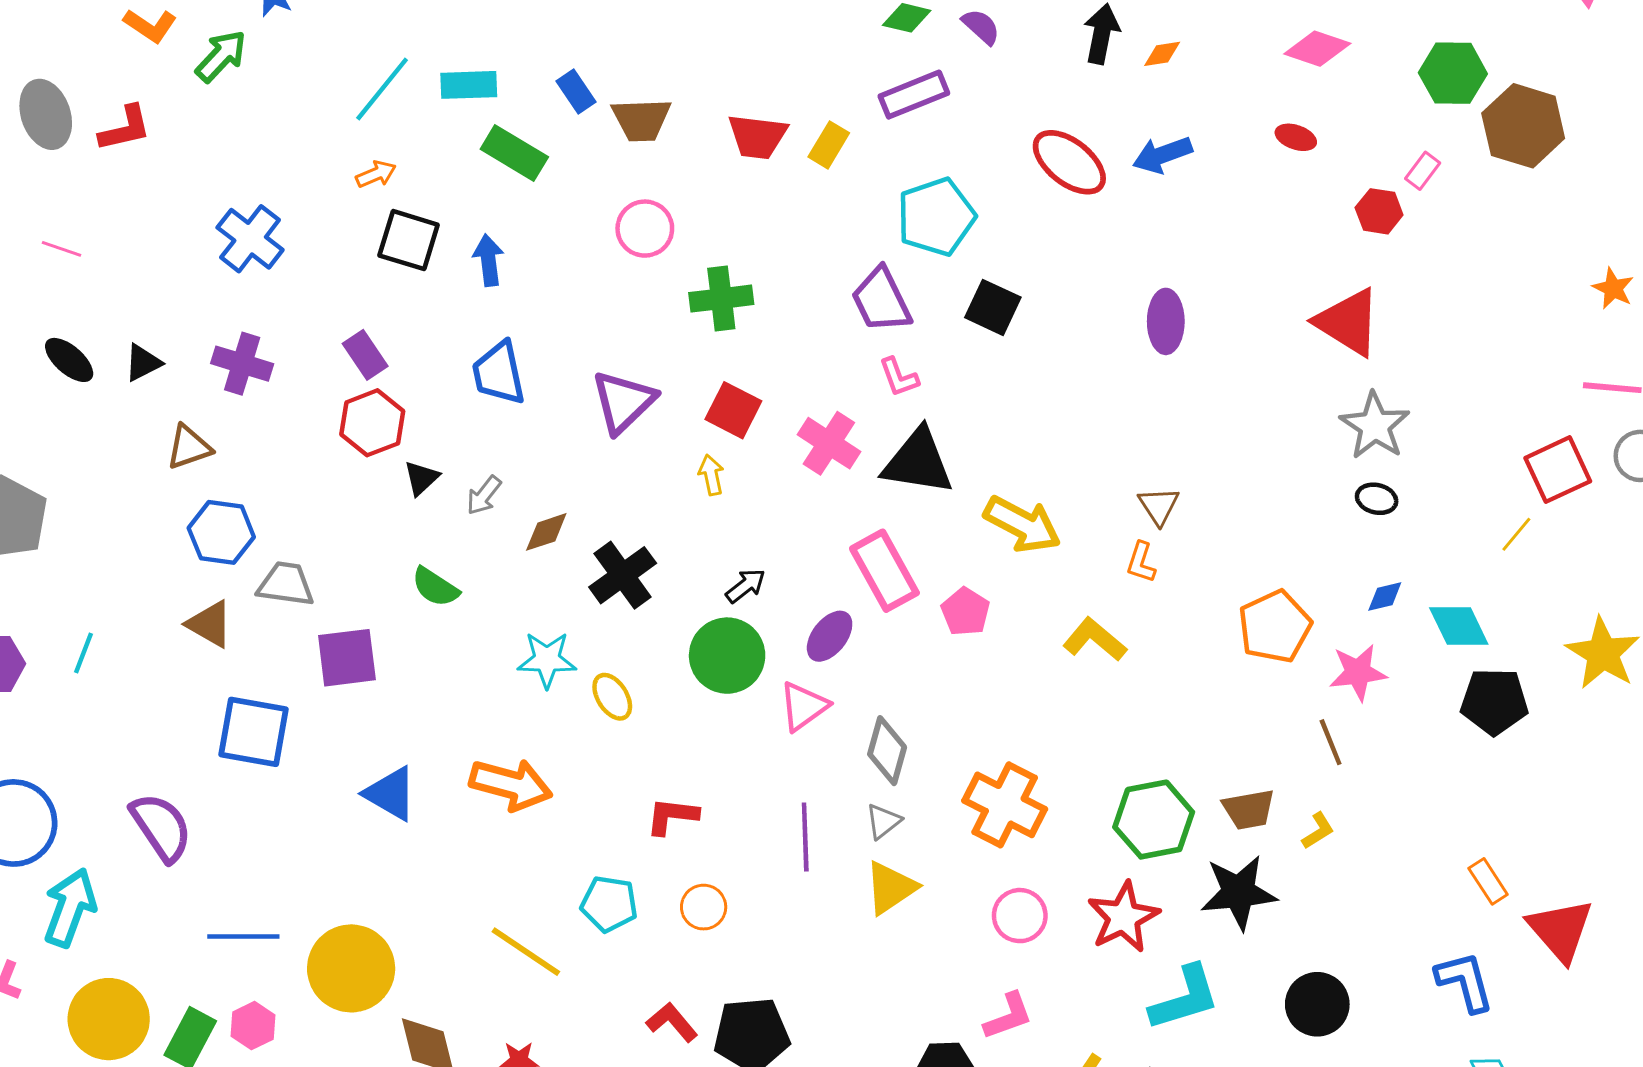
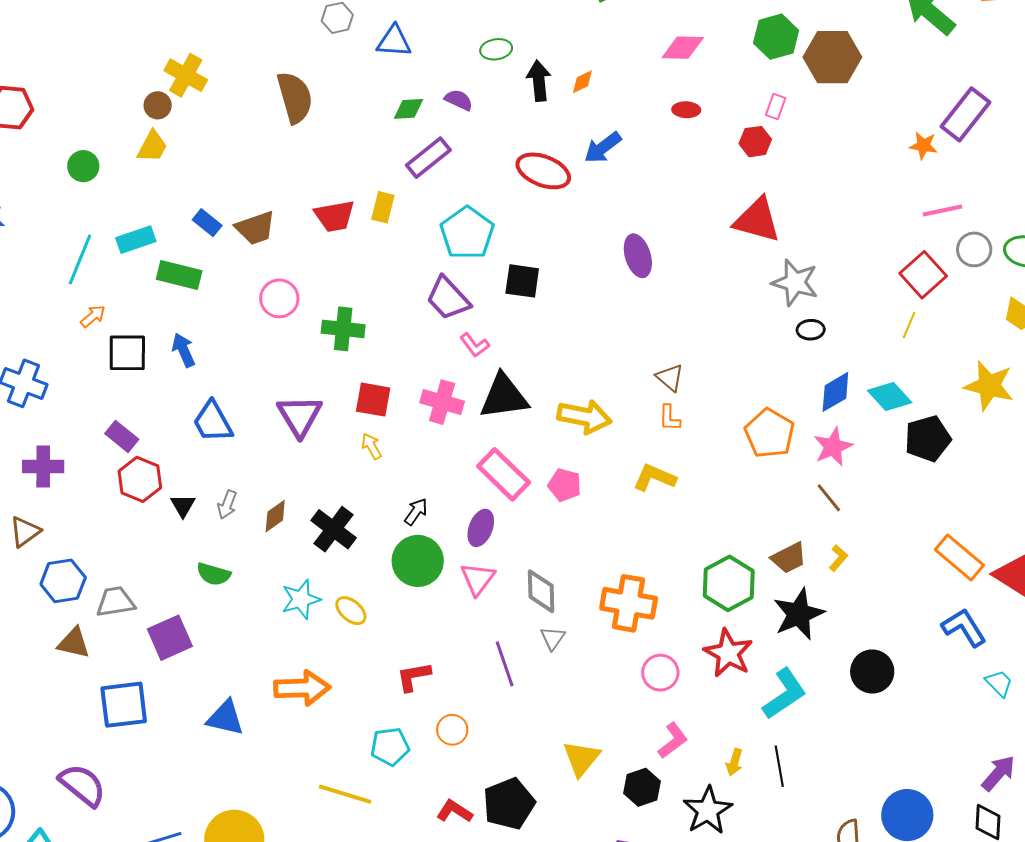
green cross: (721, 299) -> (343, 329), turned 30
blue diamond: (1385, 597) -> (835, 392), size x1.6
orange rectangle: (1488, 881) -> (959, 557), size x1.6
yellow triangle: (891, 888) -> (581, 758), moved

